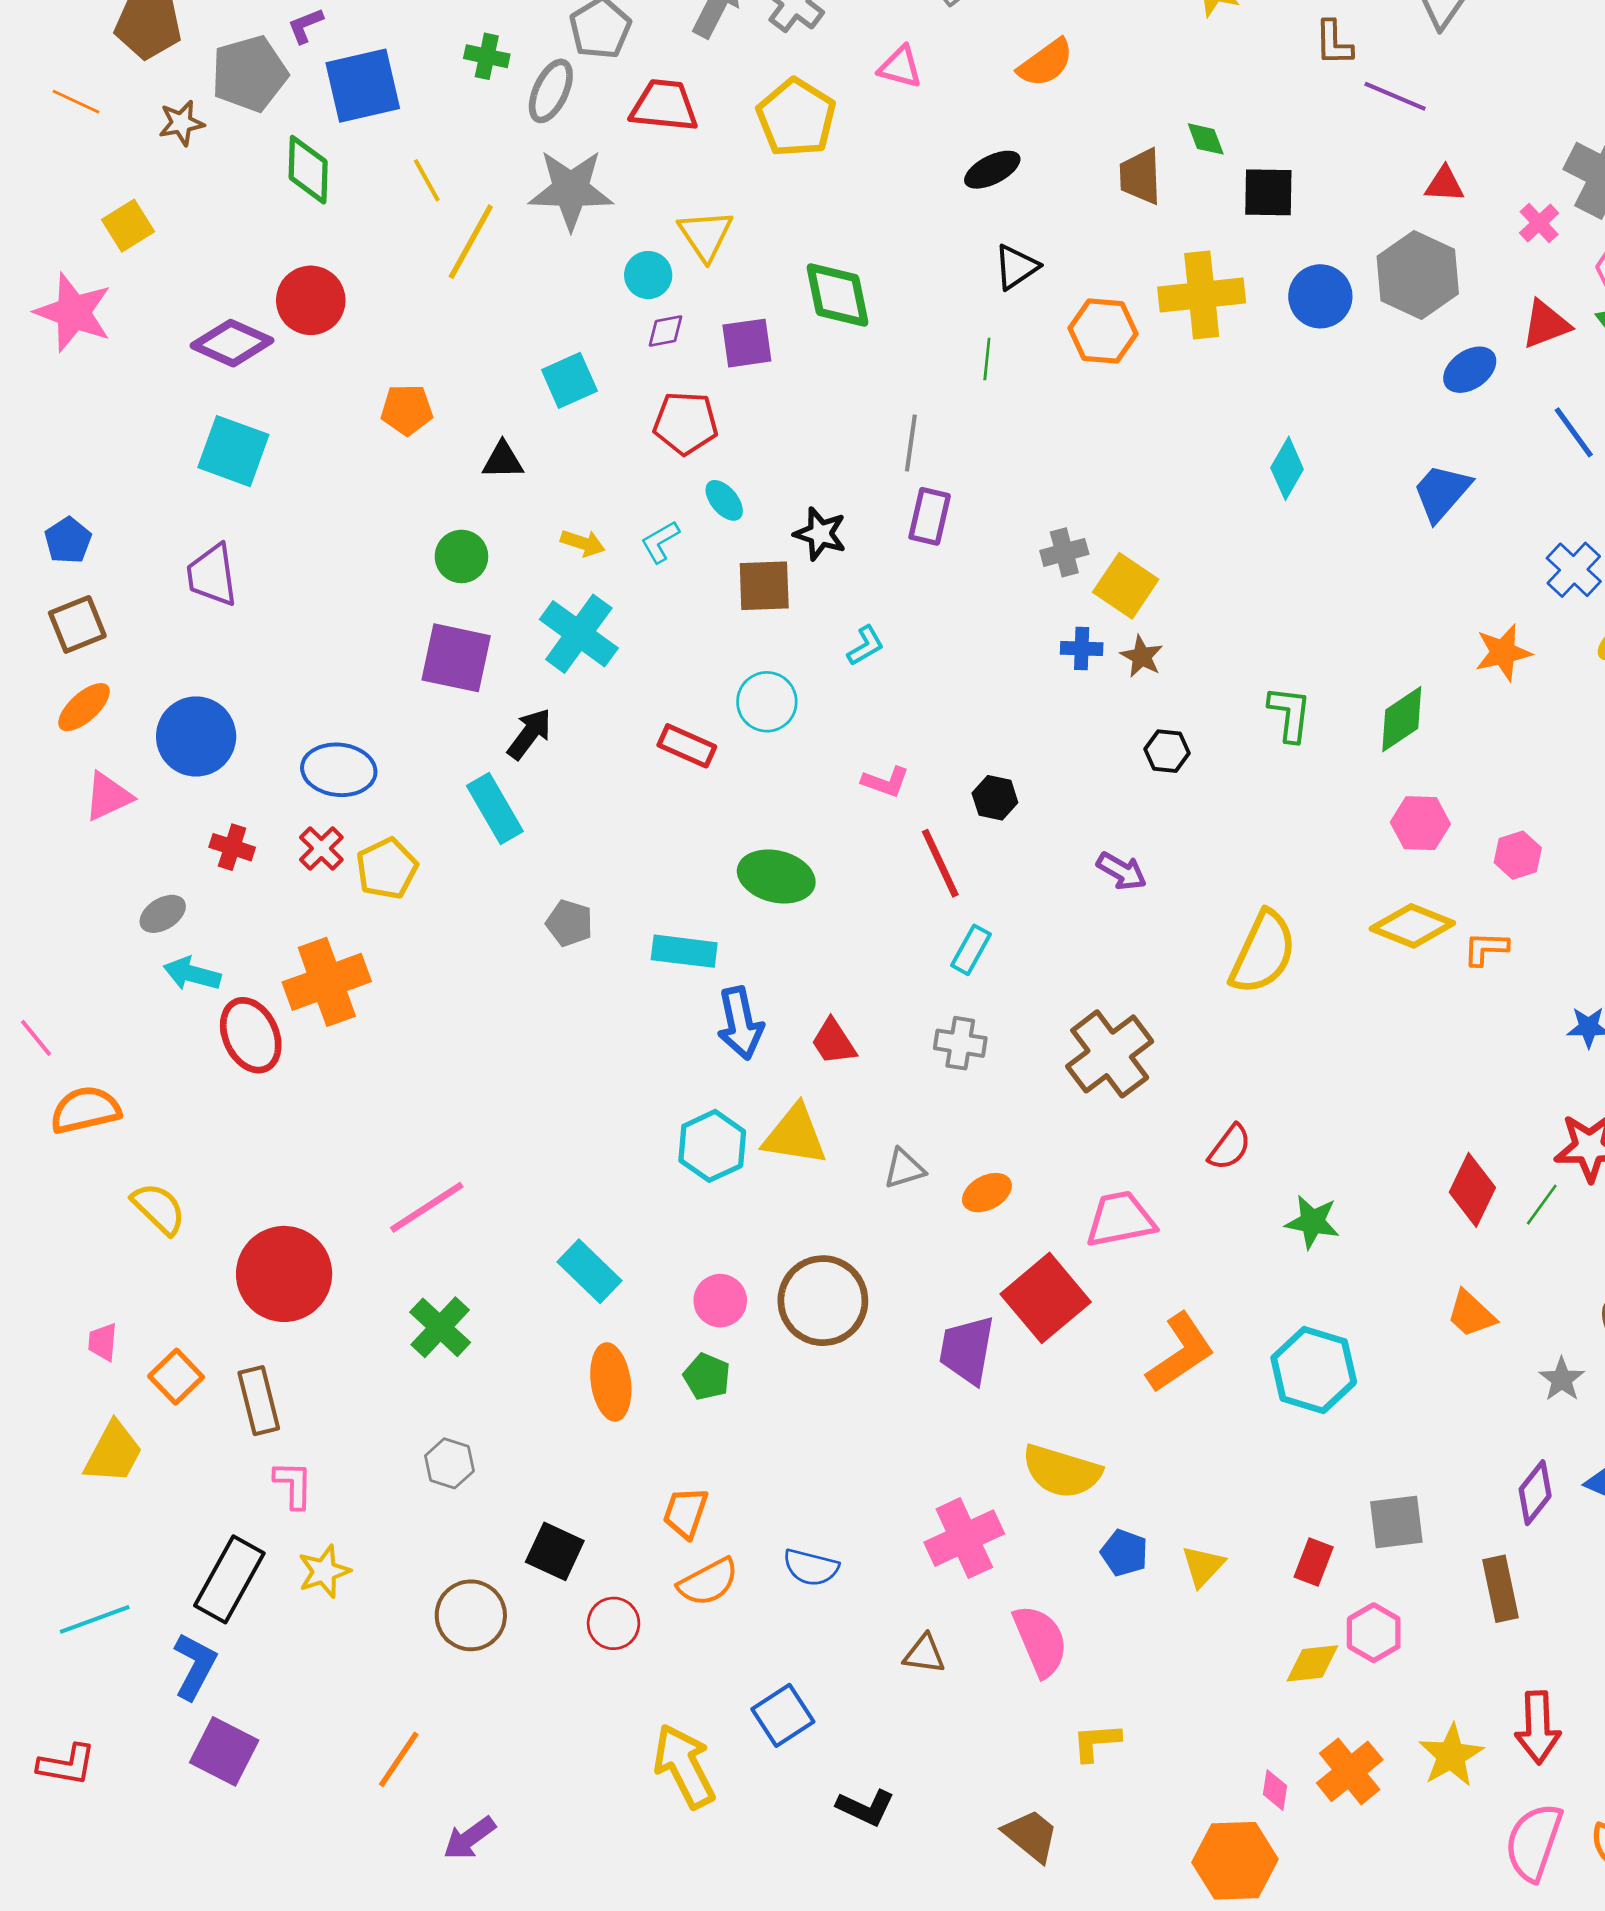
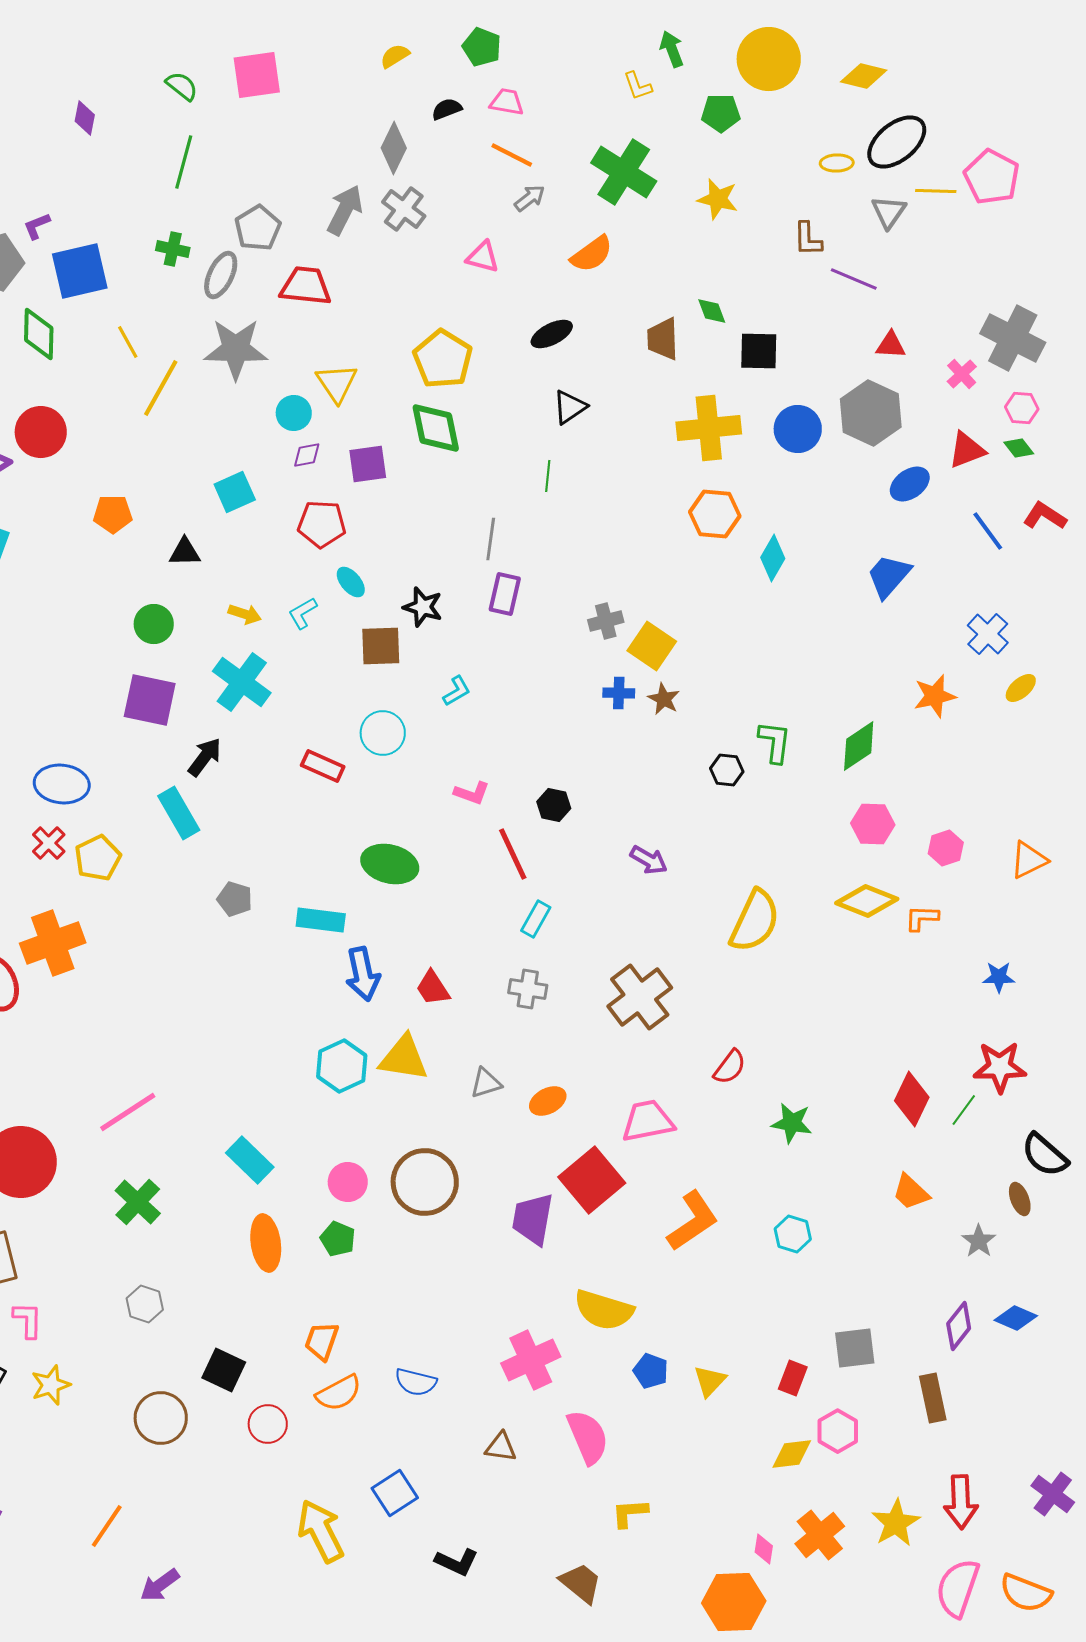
yellow pentagon: (796, 118) -> (443, 359), moved
orange hexagon: (1103, 331) -> (715, 514), moved
black hexagon: (1167, 751) -> (727, 770), moved
cyan hexagon: (1314, 1370) -> (793, 1234), size x0.6

